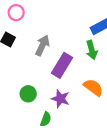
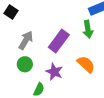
gray arrow: (42, 45) -> (26, 40), moved

